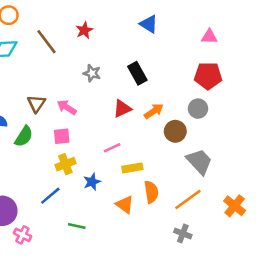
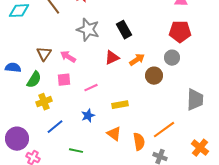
gray star: (92, 73) -> (88, 30), size x1.6
pink line: (112, 148) -> (91, 88), moved
gray trapezoid: (199, 162) -> (195, 100), moved, turned 45
yellow cross: (65, 164) -> (44, 102), moved
orange semicircle: (151, 192) -> (139, 142), moved
orange cross: (235, 206) -> (200, 148), moved

